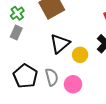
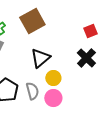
yellow circle: (80, 55) -> (53, 78), moved

